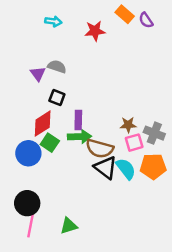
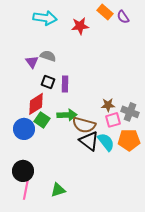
cyan arrow: (53, 21) -> (45, 18), size x1.6
purple rectangle: (78, 120) -> (65, 84), moved

